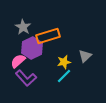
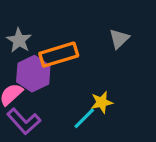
gray triangle: (85, 56) -> (119, 39), moved
yellow star: (64, 62) -> (102, 102), moved

